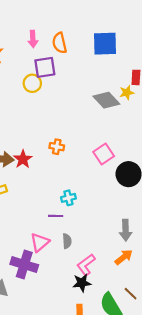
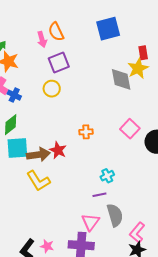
orange semicircle: (60, 43) -> (56, 32), moved
yellow circle: (32, 83) -> (52, 89), moved
yellow star: (127, 93) -> (138, 68), size x1.5
gray diamond: (106, 100) -> (121, 79), turned 45
gray semicircle: (67, 241) -> (115, 215), size x1.6

